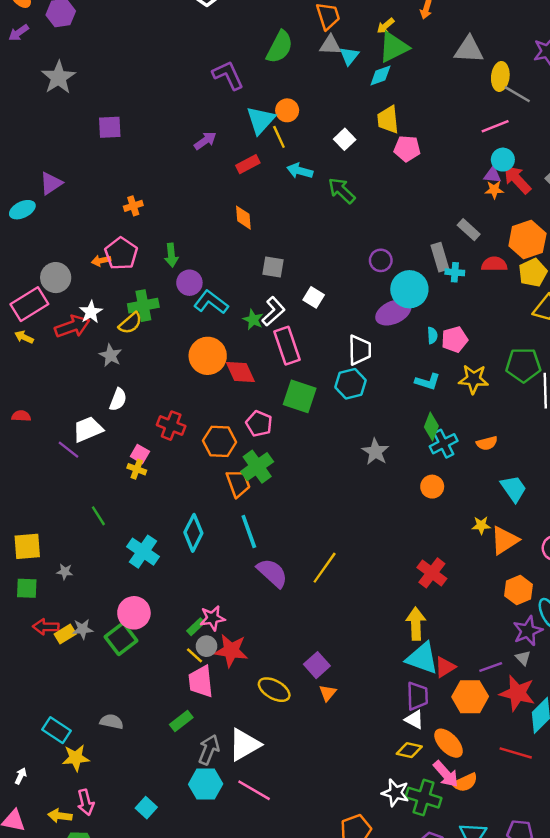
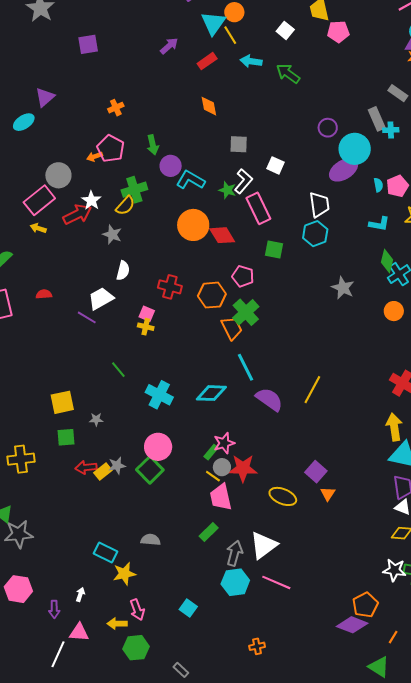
green square: (300, 396) -> (274, 249), size x0.7
cyan diamond: (193, 533) -> (211, 393), moved, turned 72

